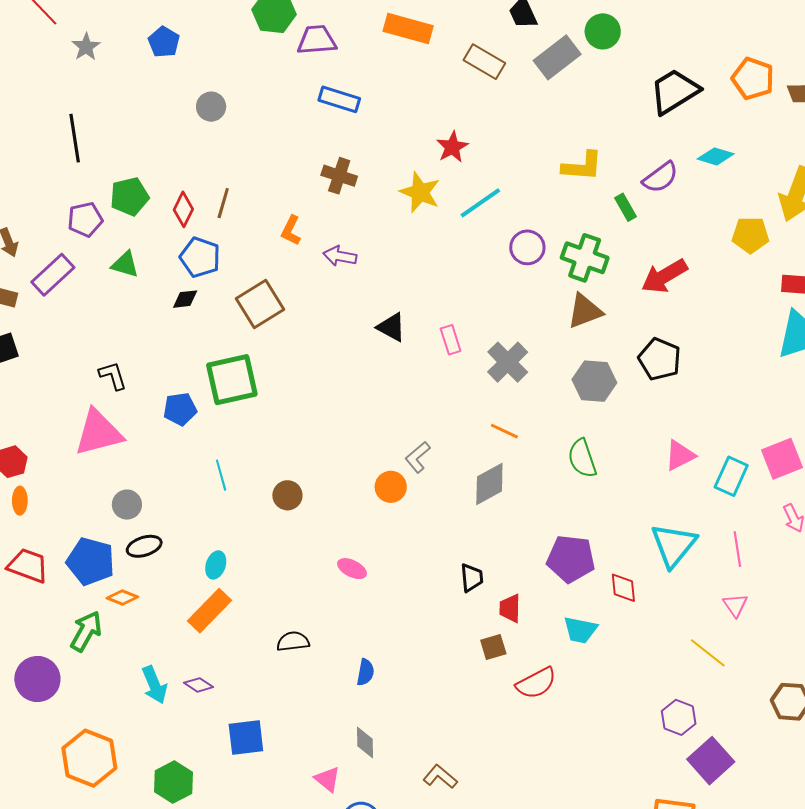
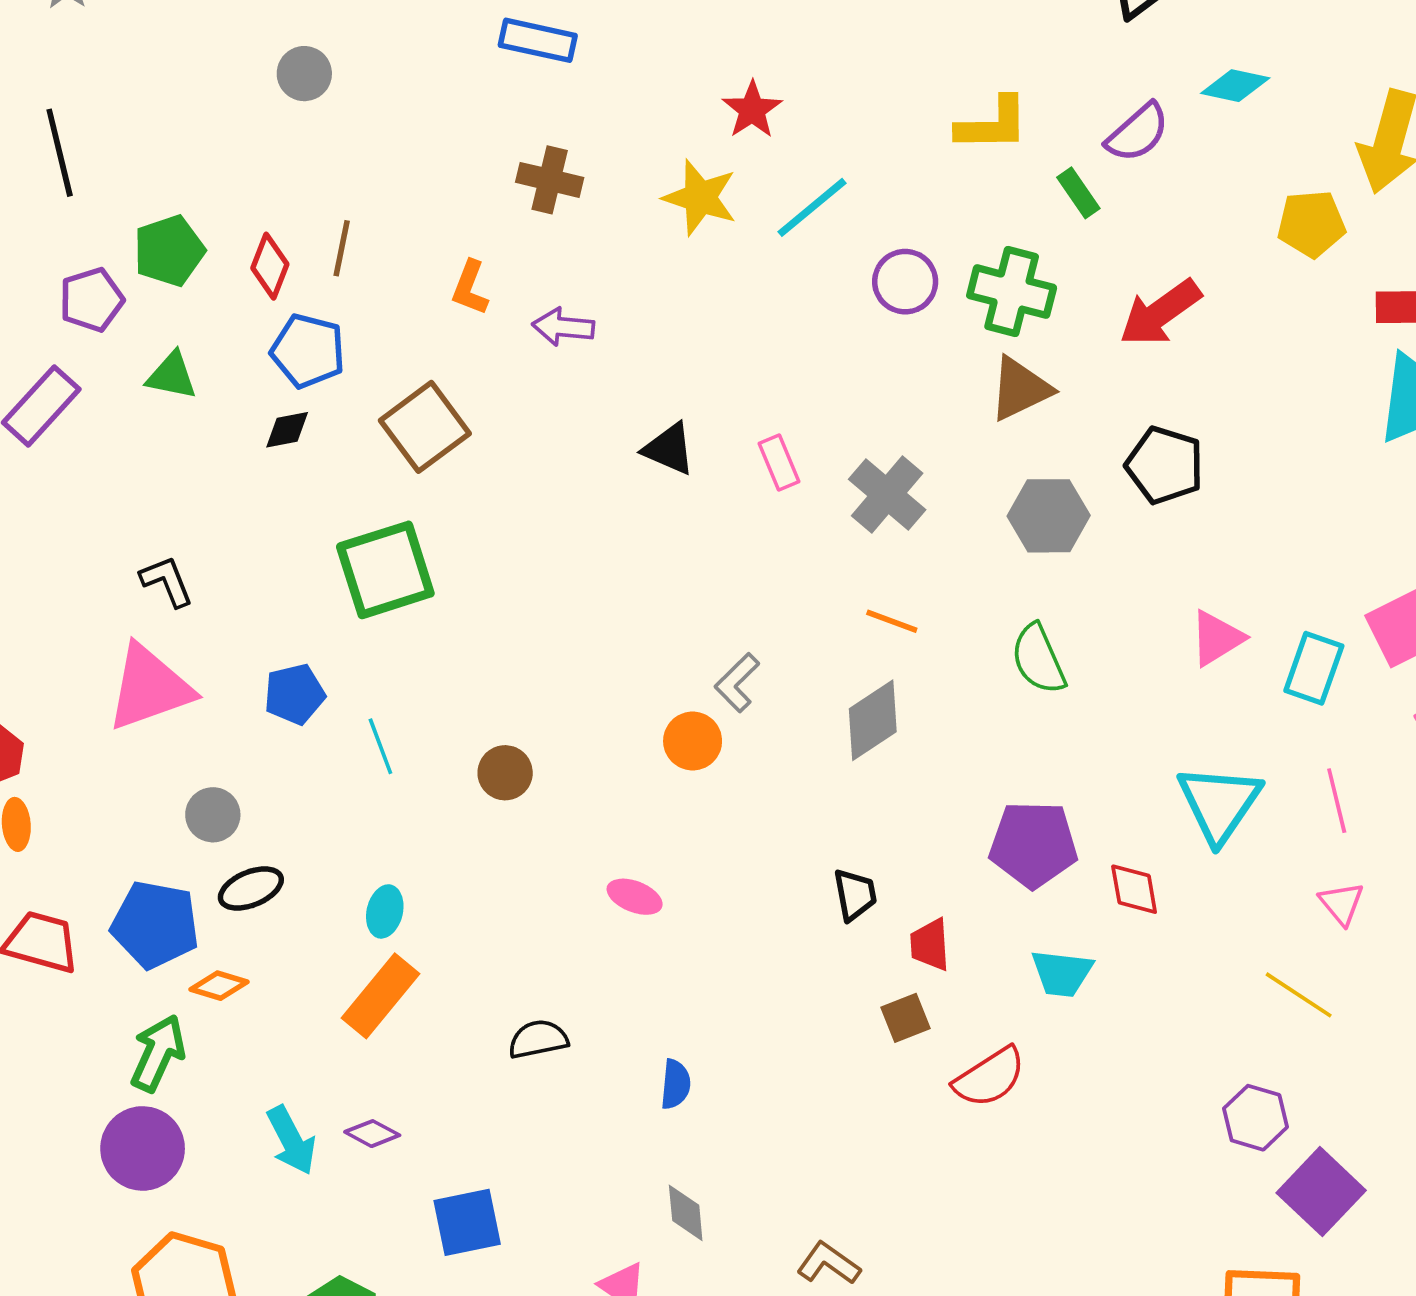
blue pentagon: (180, 409) -> (294, 694), moved
purple circle: (37, 679) -> (143, 1148), moved

